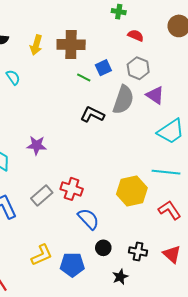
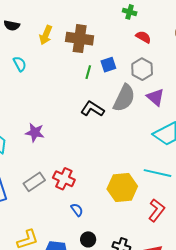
green line: (84, 78) -> (88, 72), turned 72
red L-shape: (169, 210) -> (157, 210), turned 65
blue semicircle: (88, 219) -> (77, 210), size x0.6

